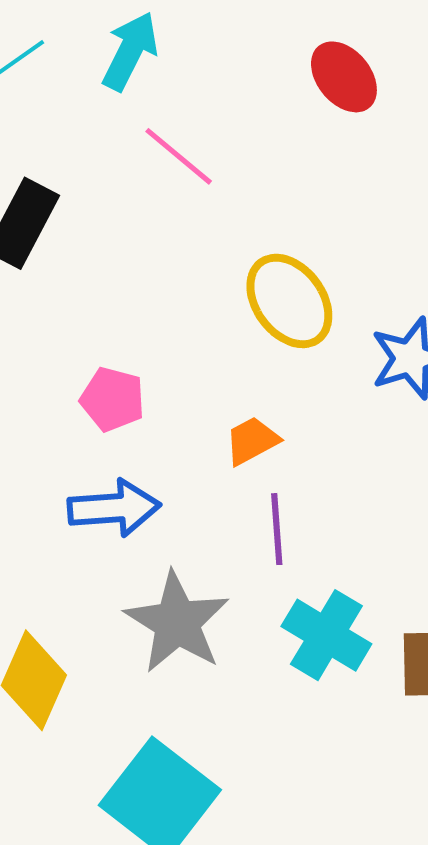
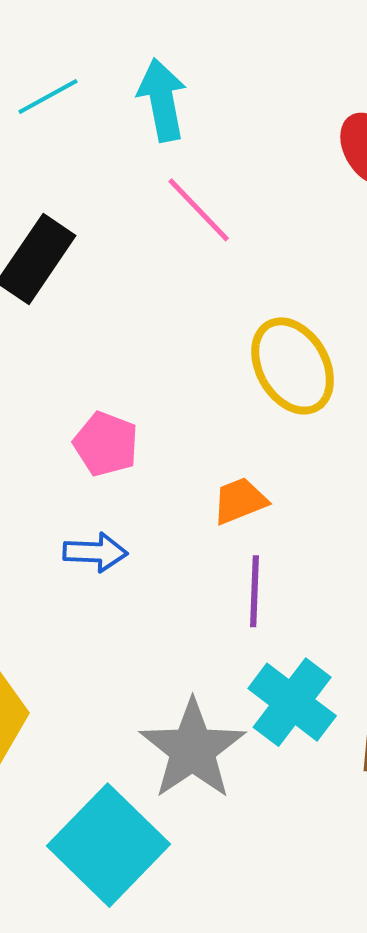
cyan arrow: (130, 51) -> (162, 100), turned -44
blue arrow: (114, 508) -> (95, 552), size x0.7
gray star: (177, 622) -> (193, 749), moved

